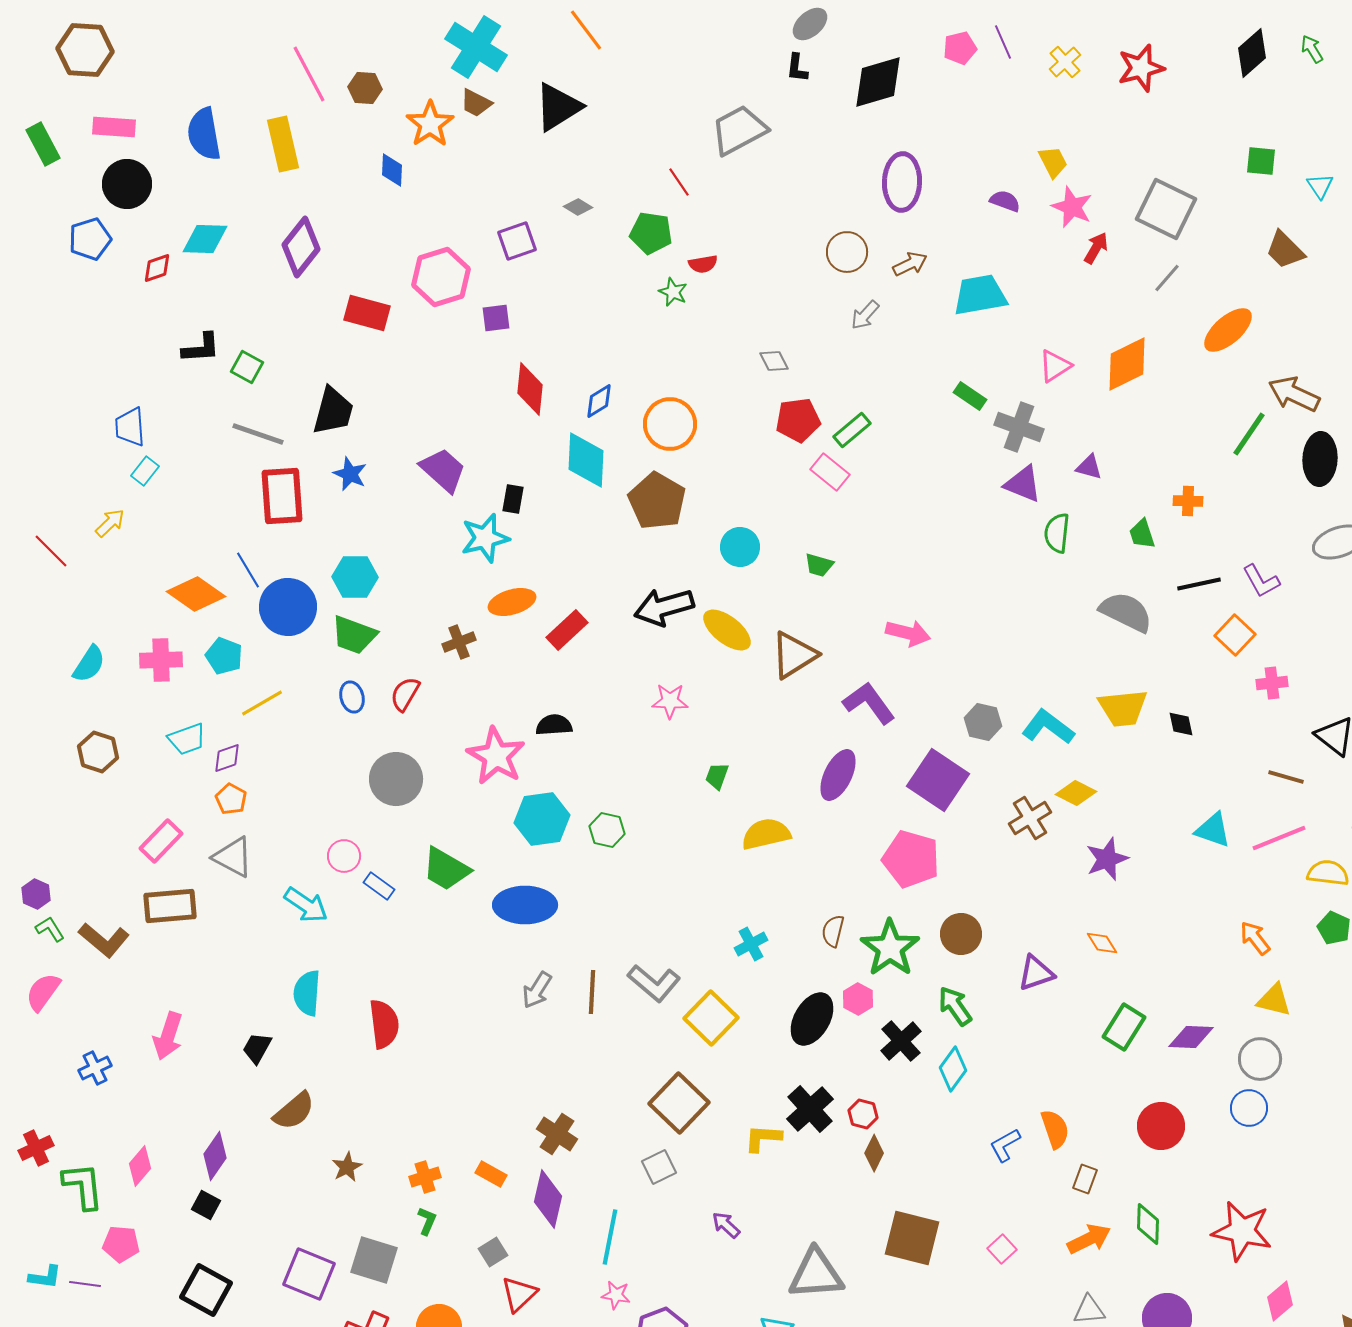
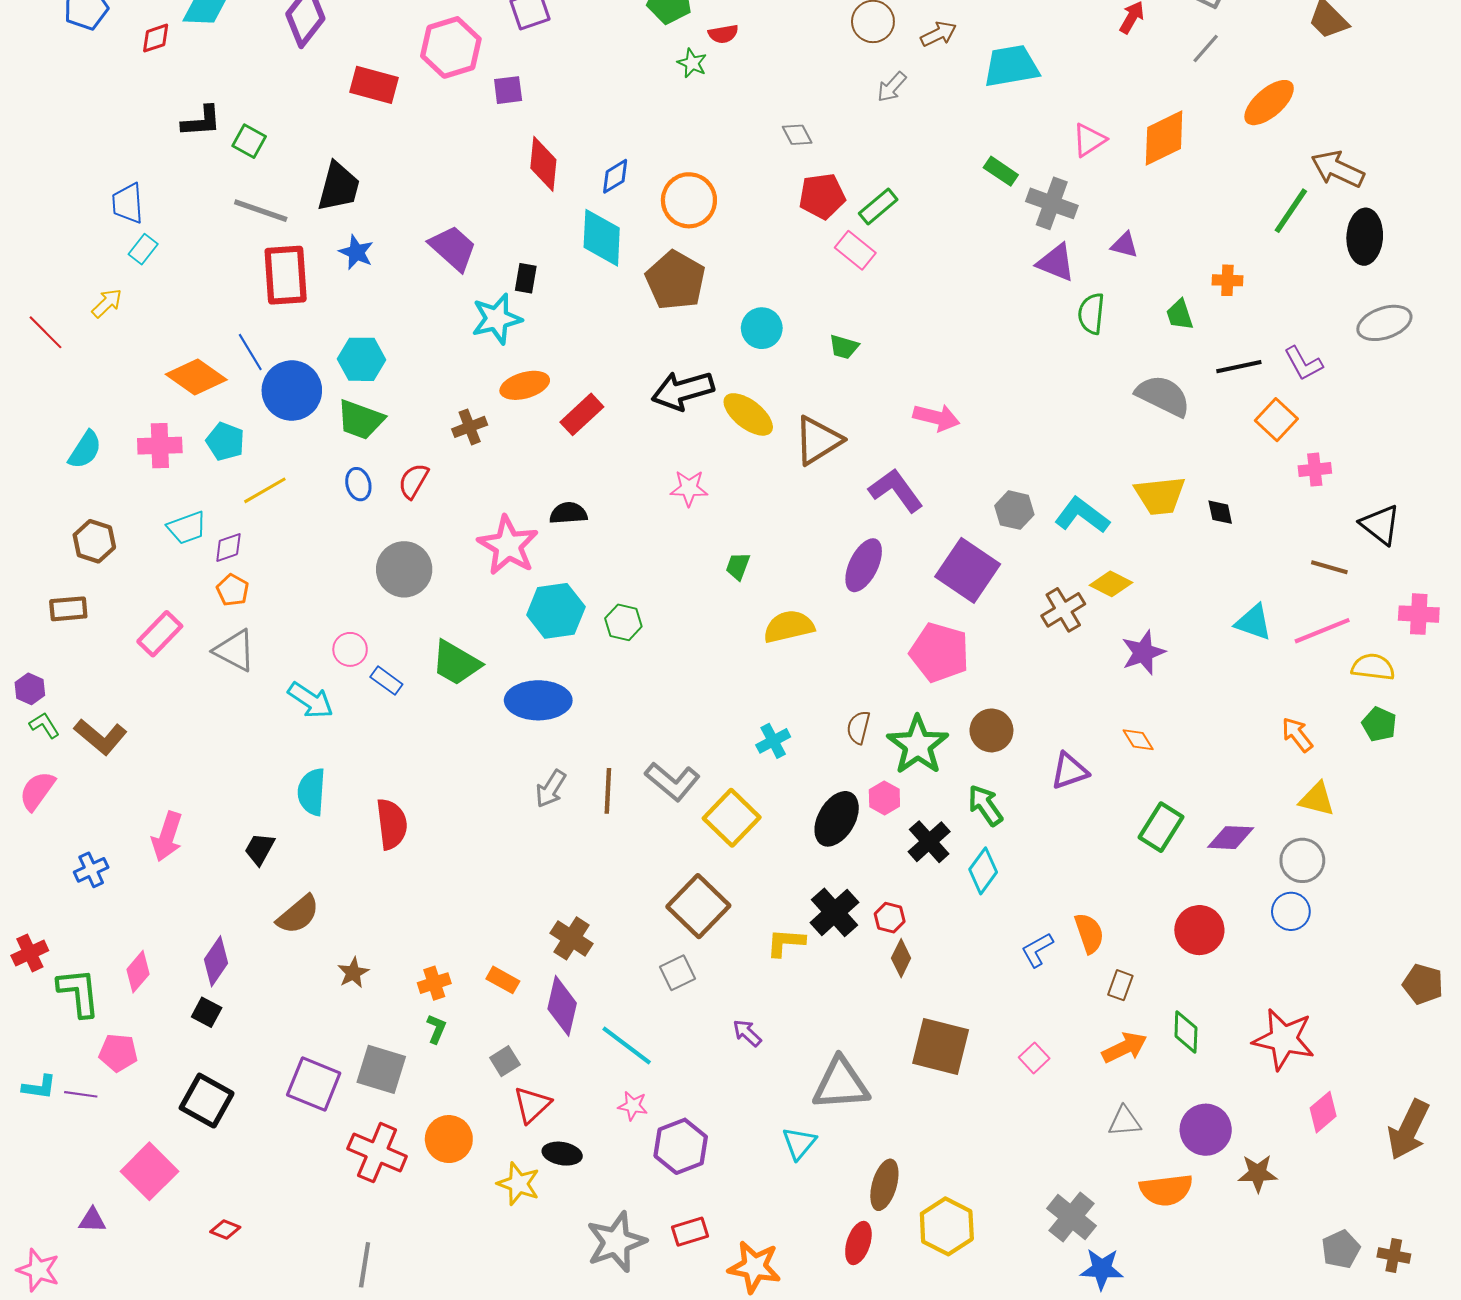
brown rectangle: (170, 906) -> (68, 609), moved, size x0.7
cyan line: (610, 1237) -> (627, 1045), turned -64

